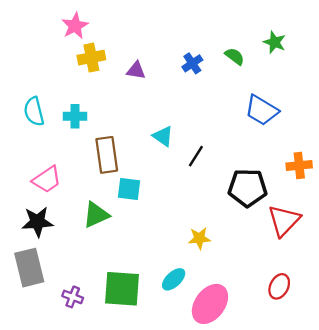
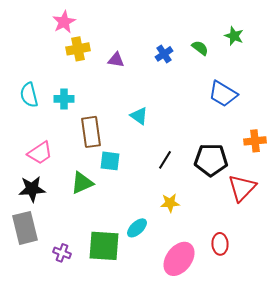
black line: (196, 156) -> (165, 160), moved
cyan ellipse: (174, 279) -> (137, 228), moved
red ellipse: (279, 286) -> (220, 244), moved, turned -30

